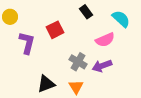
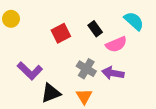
black rectangle: (86, 12) -> (95, 29), moved
purple L-shape: (27, 43) -> (30, 71), moved, turned 120
purple arrow: (102, 66) -> (113, 73), turned 30

